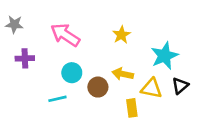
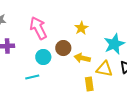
pink arrow: (65, 35) -> (38, 28), turned 30
brown circle: (98, 87) -> (63, 48), moved

